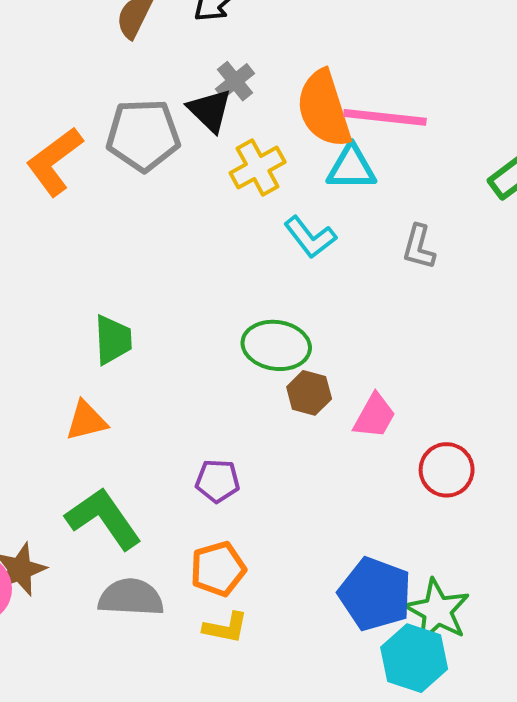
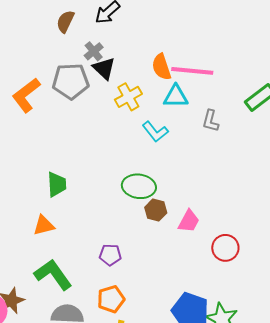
gray cross: (235, 81) -> (94, 51), moved
orange semicircle: (324, 109) -> (161, 67), size x0.7
gray L-shape: (419, 247) -> (211, 121), moved

